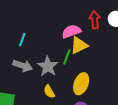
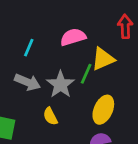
pink semicircle: (71, 31) -> (73, 37), moved
yellow semicircle: (49, 92) -> (50, 116), moved

